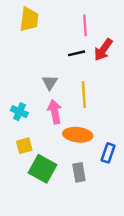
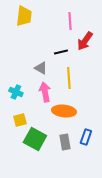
black line: (77, 53) -> (61, 52), moved
gray triangle: (50, 82) -> (41, 68), turned -32
blue rectangle: (108, 153) -> (86, 137), moved

